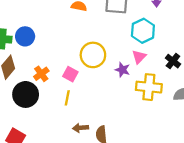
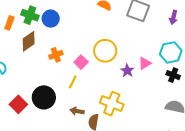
cyan hexagon: (143, 31) -> (171, 52), moved
black cross: (173, 61) -> (173, 75), turned -32
yellow cross: (149, 87) -> (112, 104), moved
black circle: (26, 94) -> (44, 97), moved

